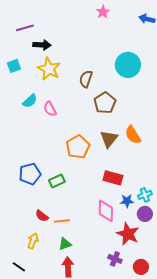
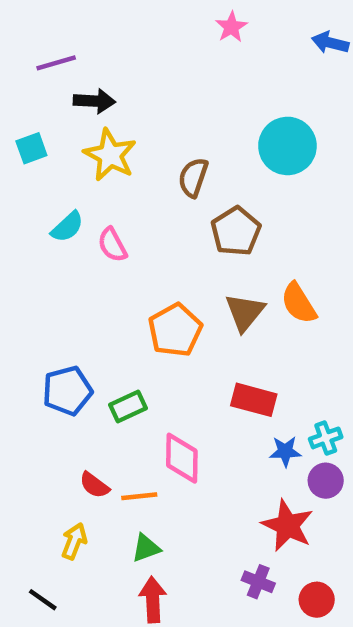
pink diamond: (106, 211) -> (182, 458), moved

